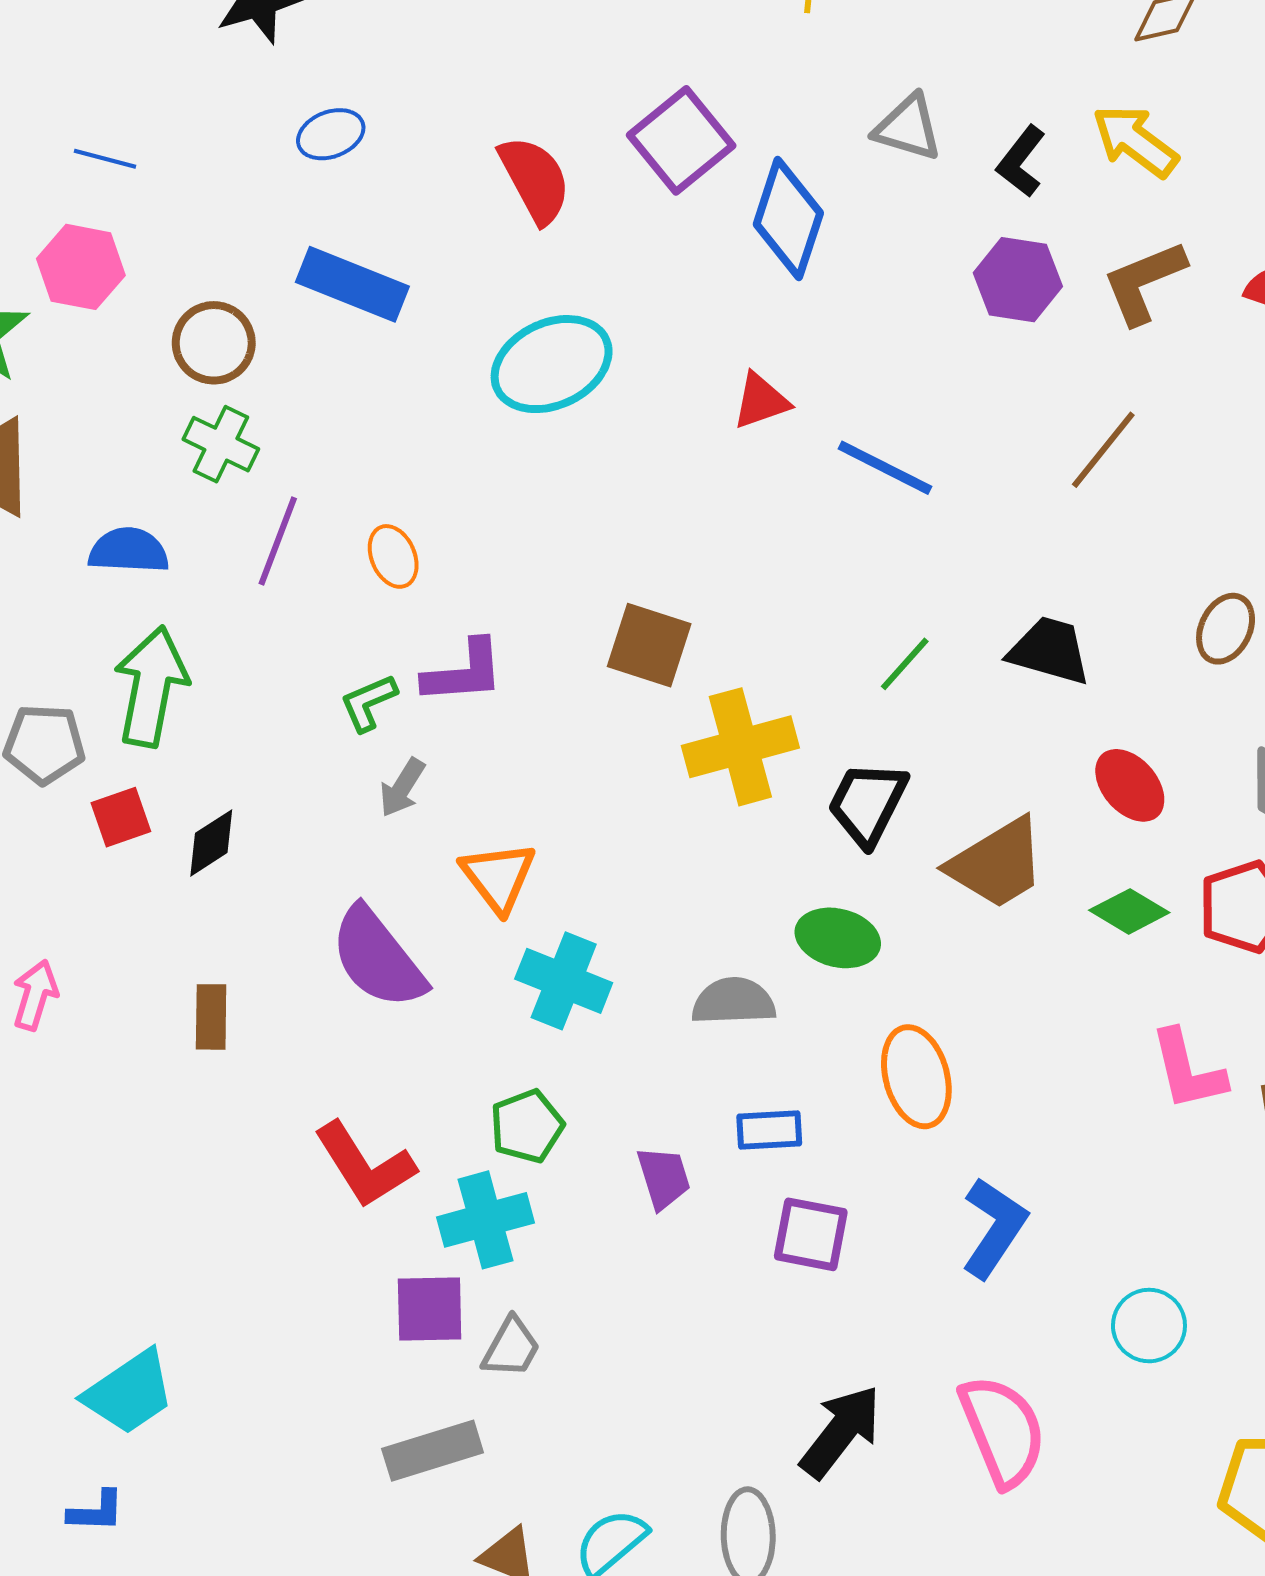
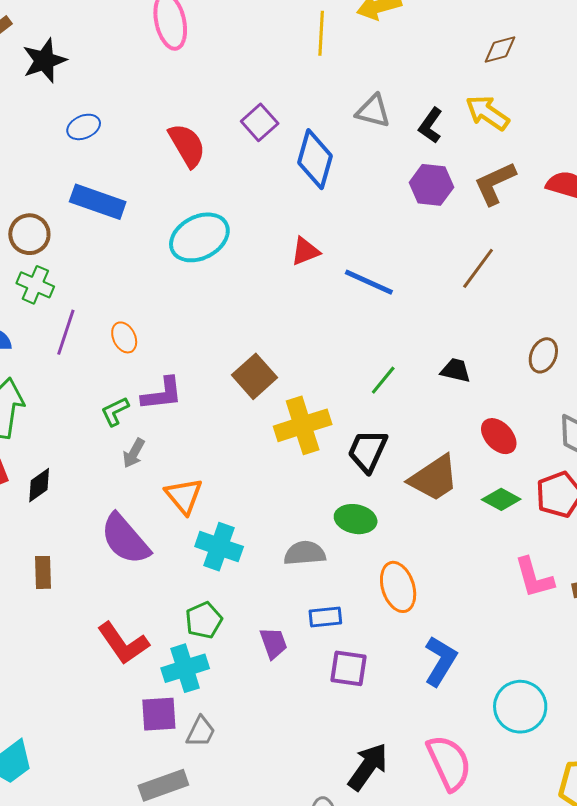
purple square: (681, 140) -> (260, 122), size x0.7
brown square: (649, 645) -> (255, 376), turned 33
black trapezoid: (1050, 651) -> (456, 370), size x0.7
cyan circle: (1149, 1326) -> (520, 707), size x1.4

